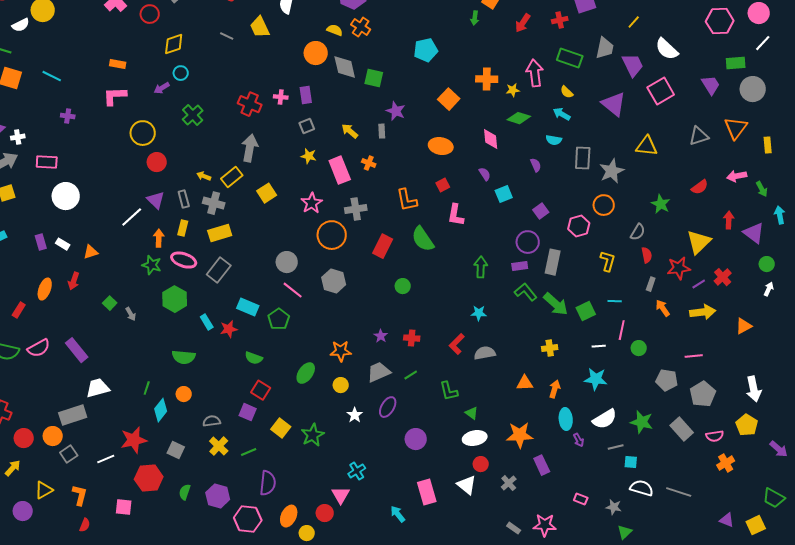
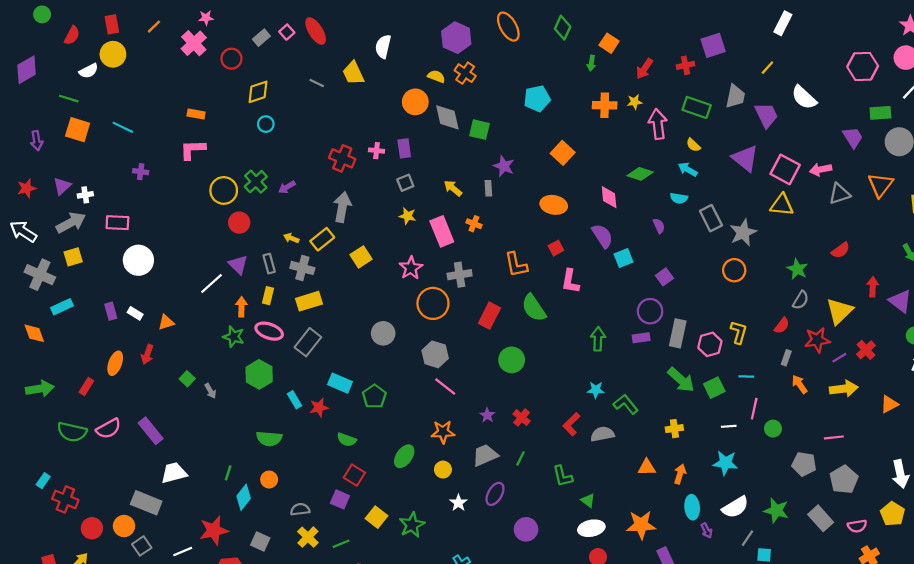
orange cross: (487, 79) -> (605, 105), moved
purple arrow: (162, 88) -> (287, 187), moved
yellow star: (513, 90) -> (635, 102), moved
pink square: (661, 91) -> (785, 169), moved, turned -32
green cross: (193, 115) -> (256, 182), moved
gray rectangle: (583, 158) -> (711, 218), turned -30
purple semicircle: (485, 174) -> (602, 236), size x1.6
pink arrow: (737, 176) -> (821, 169), moved
pink hexagon: (579, 226) -> (710, 344), moved
gray semicircle: (638, 232) -> (801, 300), moved
red semicircle: (647, 255) -> (782, 326), turned 49
green circle: (403, 286) -> (512, 360), size x1.5
pink line: (293, 290) -> (445, 386), moved
green L-shape: (526, 292) -> (626, 404), moved
red cross: (412, 338) -> (522, 417), turned 35
green line: (411, 375) -> (520, 458), turned -32
gray rectangle: (73, 415) -> (146, 503), turned 40
gray line: (616, 447) -> (747, 538), turned -42

